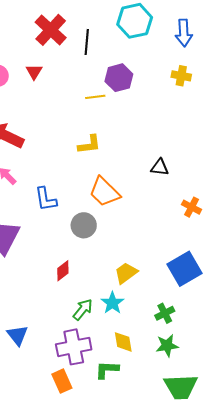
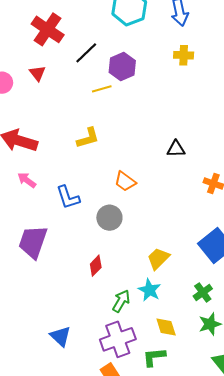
black line: (87, 42) -> (86, 53), moved, turned 50
yellow L-shape: (89, 145) -> (88, 138), moved
orange trapezoid: (104, 192) -> (125, 181), size x0.7

